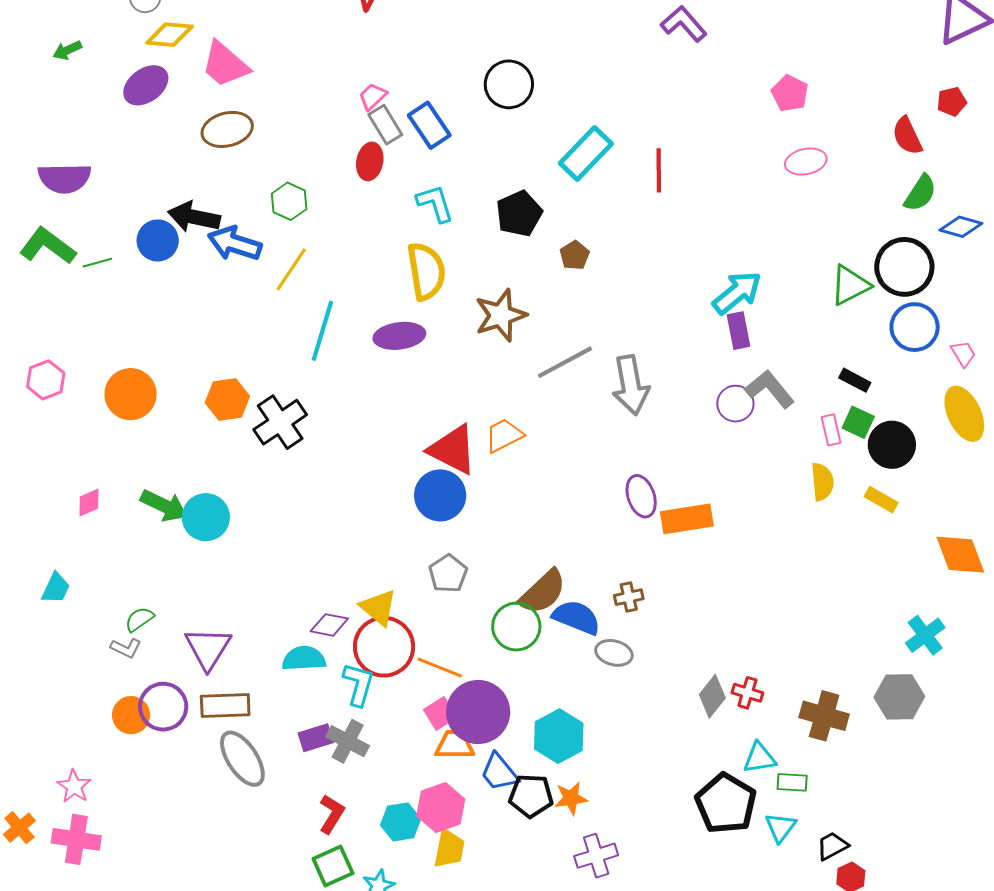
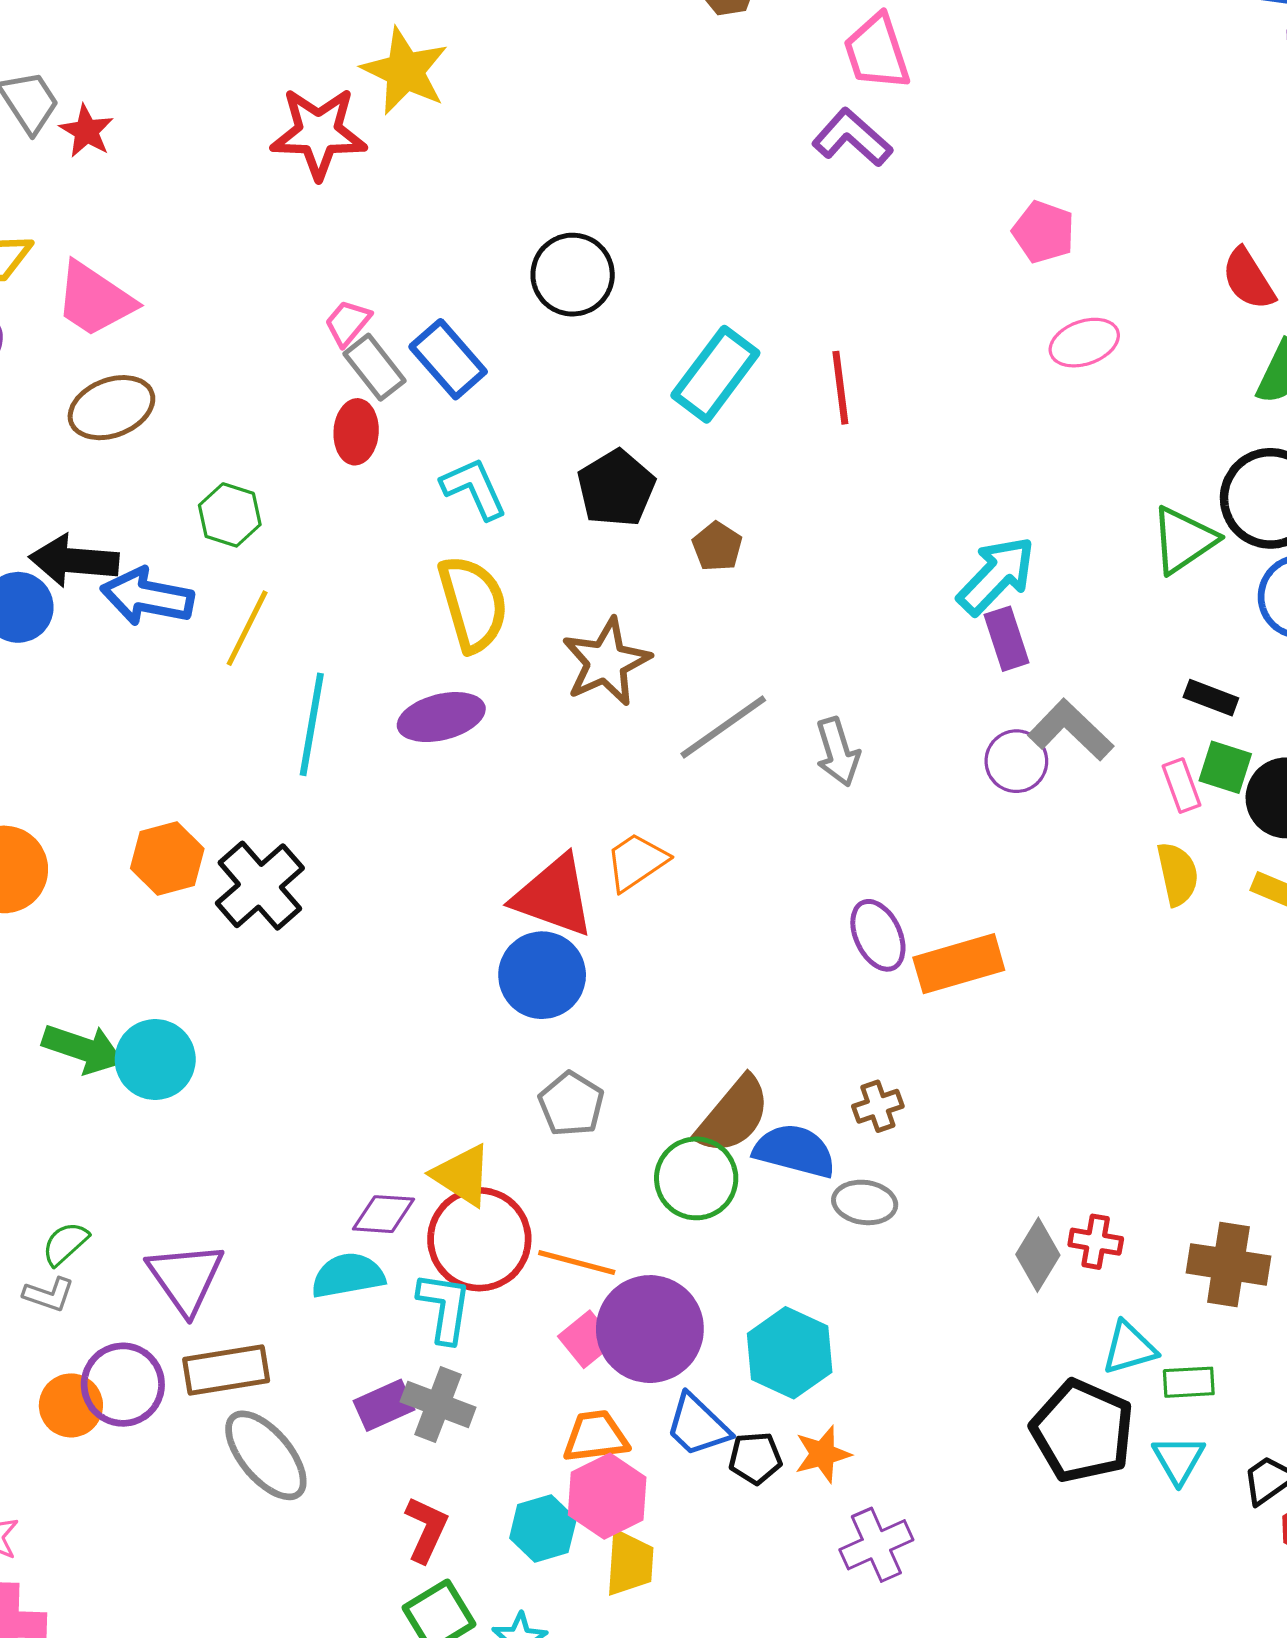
gray arrow: (631, 385) -> (838, 752), size x0.7
orange trapezoid: (455, 745) -> (596, 1436), moved
black pentagon: (531, 796) -> (755, 1458), size x0.7

